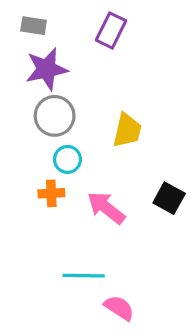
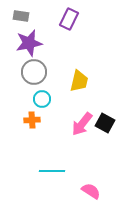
pink arrow: (106, 208) -> (82, 124), moved, turned -90
pink semicircle: (119, 308) -> (91, 191), moved

